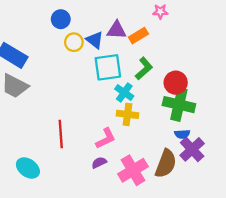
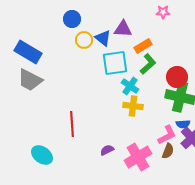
orange rectangle: (138, 36) -> (143, 46), moved
pink L-shape: (106, 138) -> (167, 135), moved
brown semicircle: (166, 164) -> (168, 151), size x0.6

